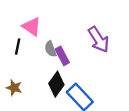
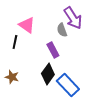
purple arrow: (99, 39) -> (73, 18), moved
gray semicircle: (50, 49) -> (62, 30), moved

